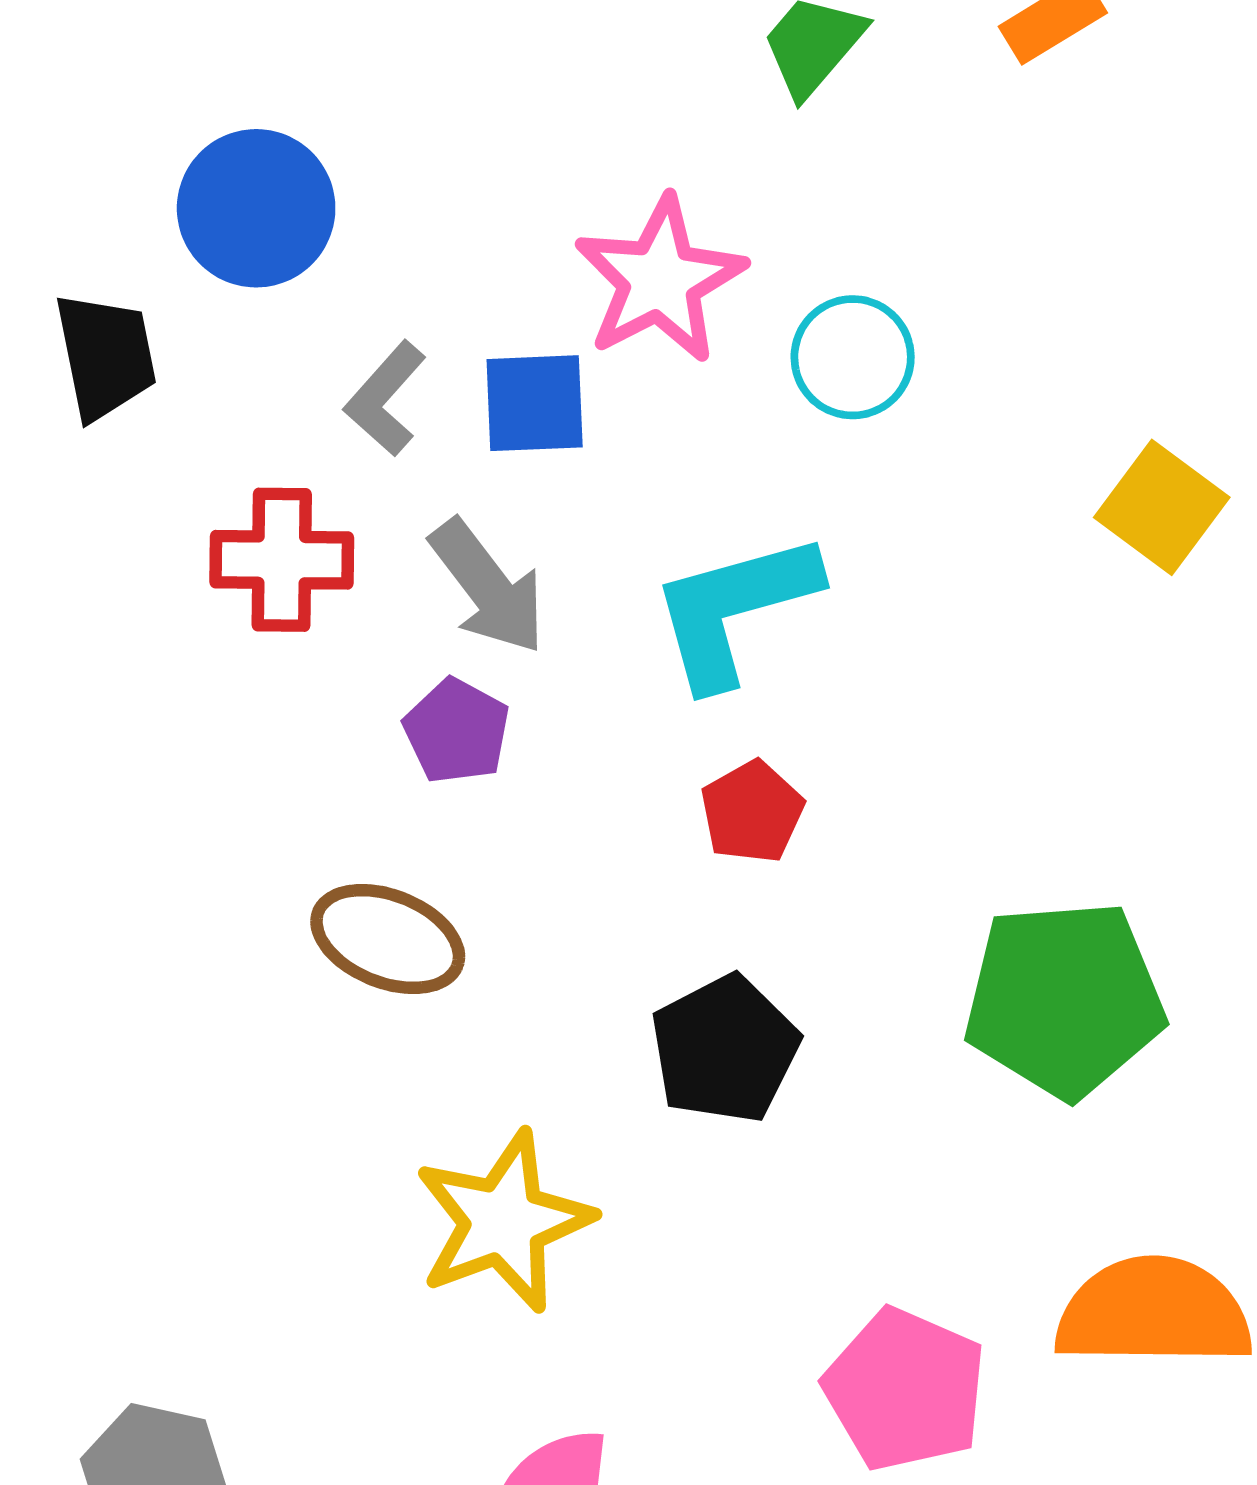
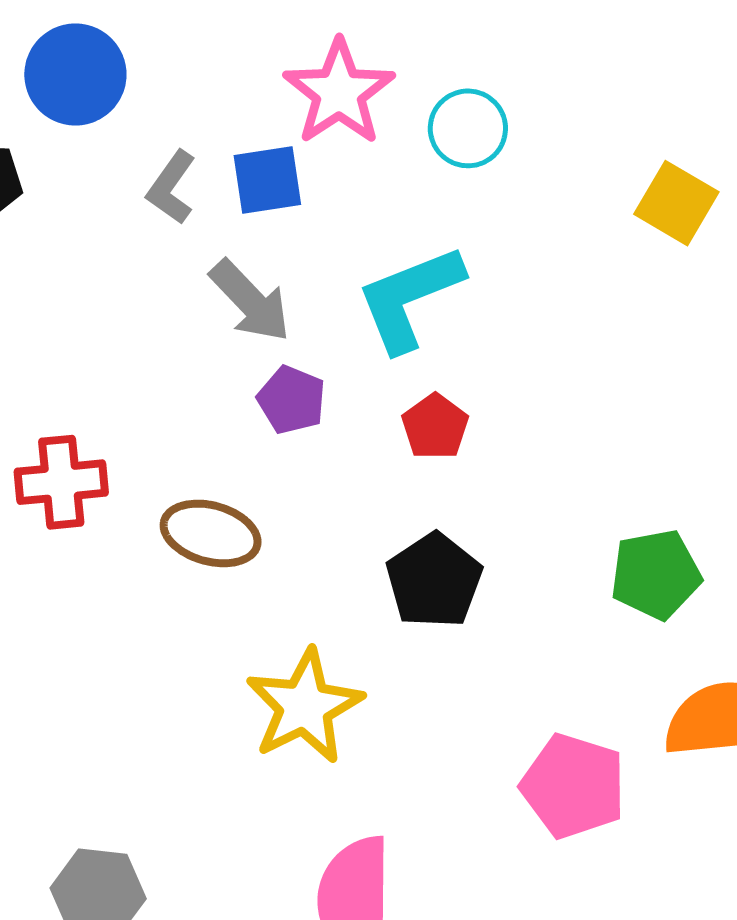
red cross: (282, 560) -> (61, 482), moved
purple pentagon: (457, 731) -> (291, 400), moved
green pentagon: (1064, 999) -> (656, 574), moved, size x0.7

